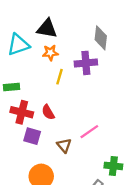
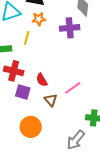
yellow line: (60, 77) -> (27, 38), moved
red semicircle: (48, 112) -> (42, 80), moved

